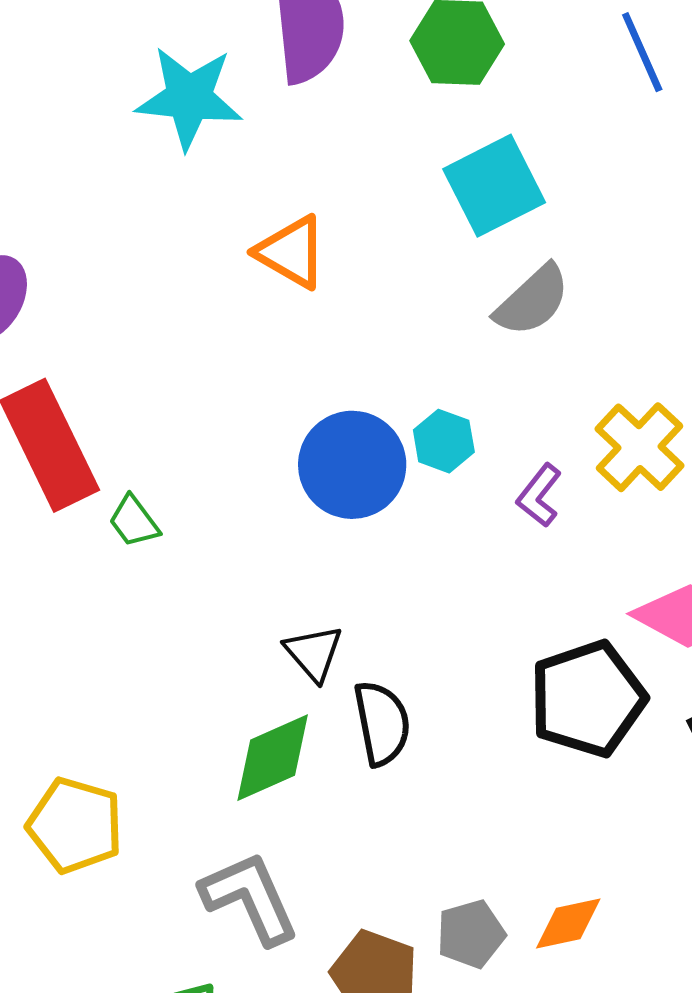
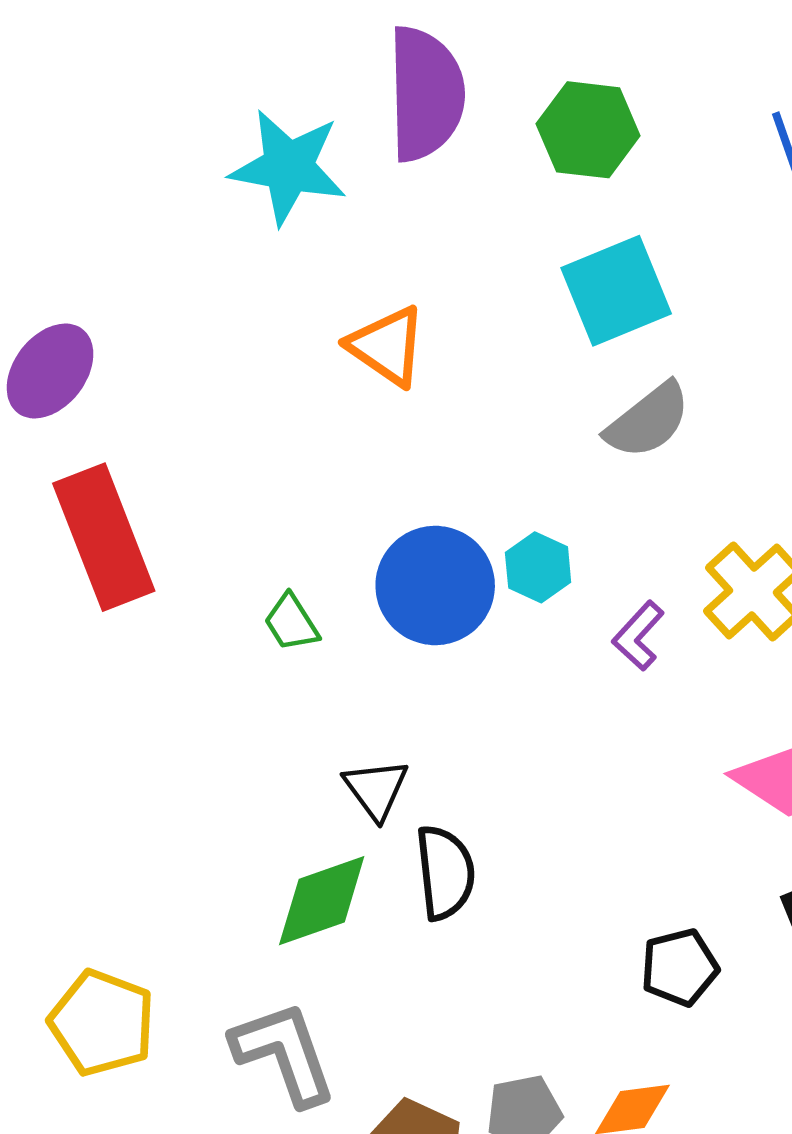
green trapezoid: (134, 521) -> (291, 623), moved
black pentagon: (588, 699) -> (680, 967), moved, size x0.6
yellow pentagon: (75, 825) -> (102, 1023), moved

